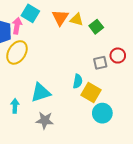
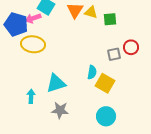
pink arrow: (17, 26) -> (33, 18), turned -119
green square: (96, 27) -> (110, 19), turned 32
yellow ellipse: (17, 52) -> (33, 44), turned 65
cyan circle: (102, 113) -> (106, 116), moved

